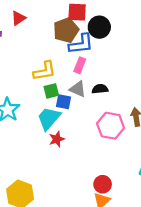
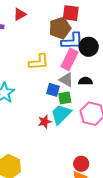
black circle: (99, 27) -> (89, 47), moved
pink rectangle: (80, 65) -> (70, 59), size x1.5
green square: (51, 91) -> (65, 98), moved
cyan trapezoid: (49, 118) -> (61, 114), moved

